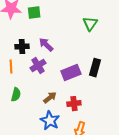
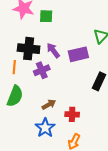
black cross: (22, 46) -> (29, 49), size x1.5
purple rectangle: (71, 73) -> (78, 54), moved
green semicircle: (16, 94) -> (15, 96), size x1.5

